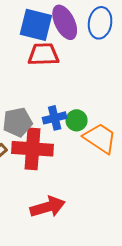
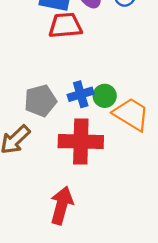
red cross: (33, 149) -> (81, 142), moved
red arrow: (48, 207) -> (62, 205), moved, turned -56

